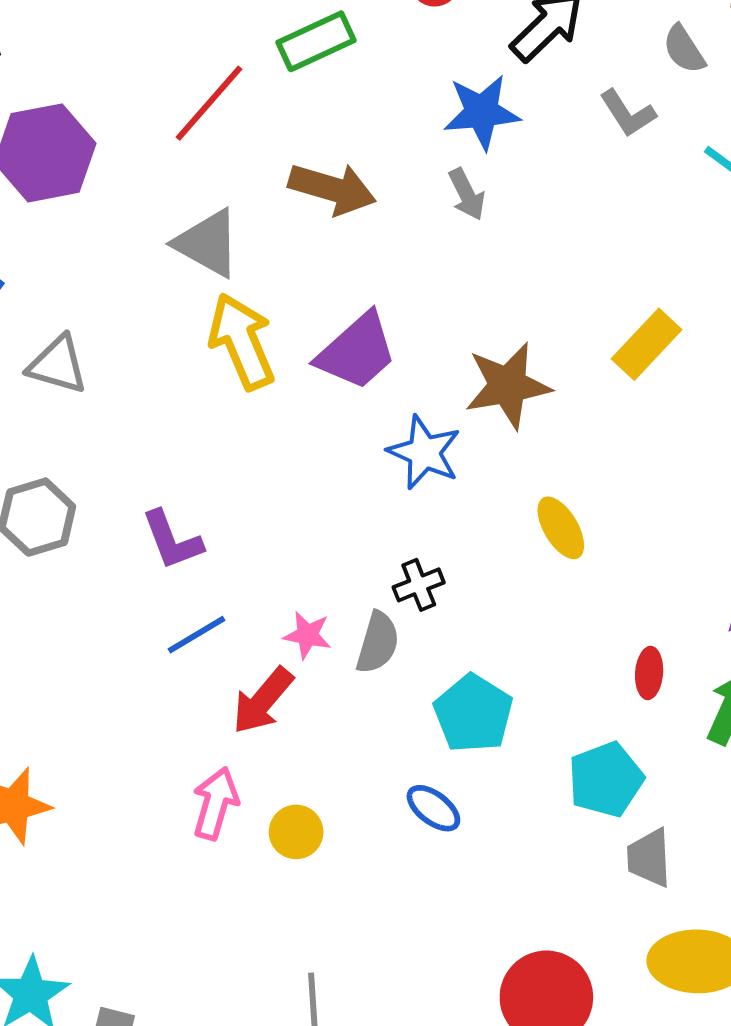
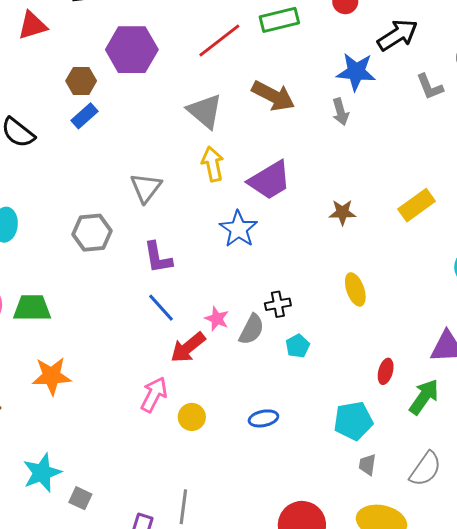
yellow arrow: (242, 341) -> (213, 164), size x0.7
gray triangle: (58, 365) -> (146, 188), moved, turned 40
brown star: (508, 386) -> (342, 212), size x0.6
blue star: (424, 452) -> (238, 229), moved
blue line: (196, 635) -> (161, 308), turned 68
cyan pentagon: (473, 714) -> (298, 346), moved, size x0.6
blue ellipse: (433, 808) -> (263, 418), turned -60
gray trapezoid: (649, 858) -> (367, 465), size x0.7

